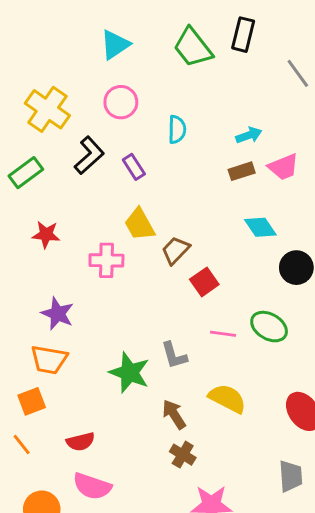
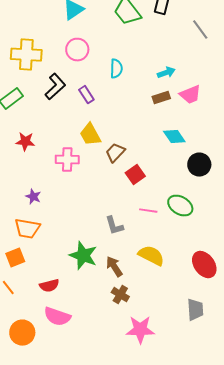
yellow cross: (47, 109) -> (26, 55), turned -32
purple star: (58, 314) -> (33, 197), size x0.7
green star: (129, 373) -> (83, 256), moved

